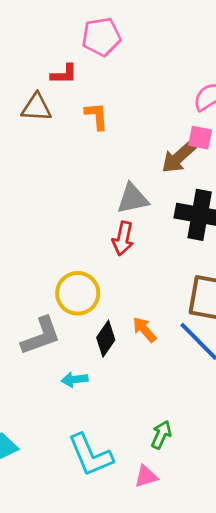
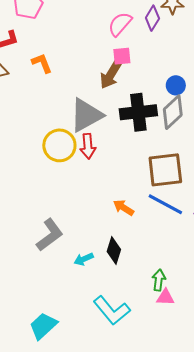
gray triangle: (133, 199) -> (86, 115), size x1.4
yellow circle: (78, 293) -> (59, 145), moved
black diamond: (106, 339) -> (114, 250), moved
pink triangle: (146, 476) -> (165, 297), moved, turned 36

